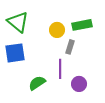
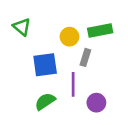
green triangle: (18, 22) -> (22, 27), size x0.7
blue square: (15, 53) -> (45, 65), moved

